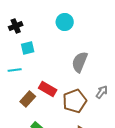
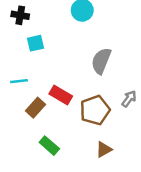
black cross: (16, 26) -> (20, 15), turned 32
cyan line: (15, 70) -> (19, 81), moved

